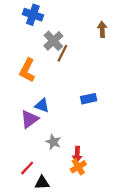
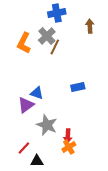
blue cross: (33, 15) -> (57, 13), moved, turned -30
orange L-shape: (27, 70) -> (24, 43), moved
gray star: (53, 142) -> (47, 125), size x1.5

